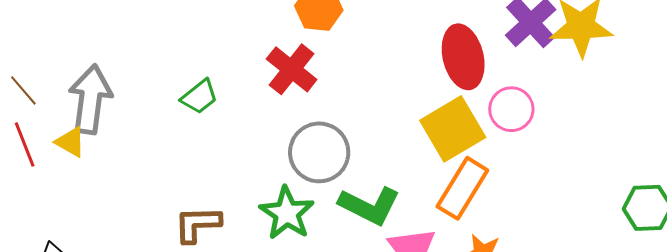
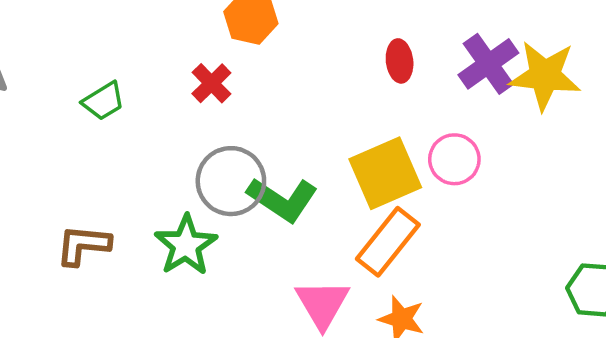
red ellipse: (463, 57) -> (400, 61), moved, size x0.6
red cross: (292, 69) -> (211, 83), size x0.7
green L-shape: (369, 206) -> (283, 199), moved

